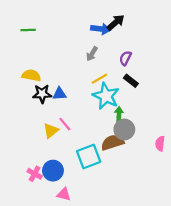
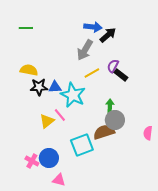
black arrow: (116, 22) -> (108, 35), moved
gray arrow: (92, 54) -> (85, 50), size x1.5
purple semicircle: (125, 58) -> (113, 66), moved
cyan star: (106, 96) -> (73, 95), moved

